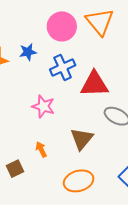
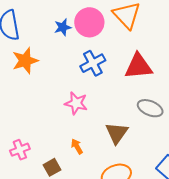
blue star: (28, 52) -> (63, 27), moved
red triangle: (94, 84) -> (138, 66), moved

